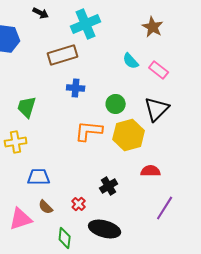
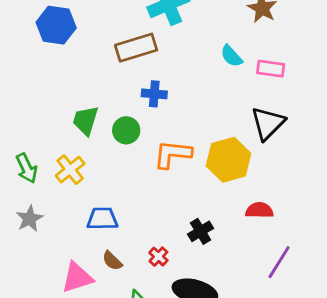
pink rectangle: (159, 70) -> (271, 69), turned -30
green circle: (116, 104) -> (126, 130), moved
yellow cross: (16, 142) -> (70, 170), turned -30

